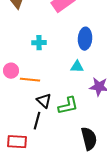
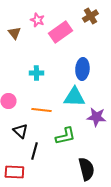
cyan triangle: (77, 67) -> (74, 97), size x1.6
orange line: (30, 80) -> (41, 110), moved
black triangle: (44, 101) -> (20, 131), moved

